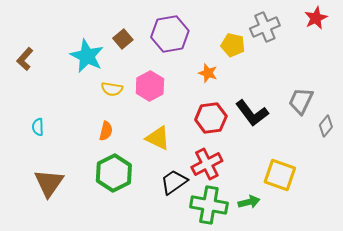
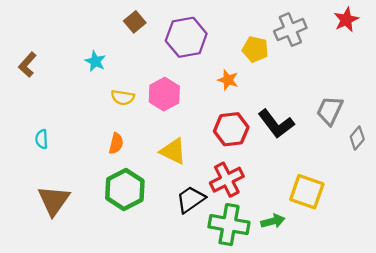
brown square: (123, 39) -> (135, 22), moved
cyan star: (87, 56) -> (95, 61), size x0.6

